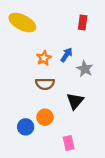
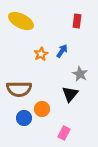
gray star: (85, 69) -> (80, 74), moved
brown semicircle: (45, 84) -> (19, 89), moved, size x1.4
pink rectangle: (69, 143) -> (64, 133), turned 40

